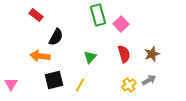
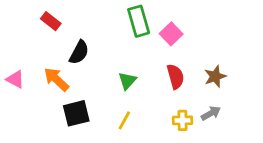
orange arrow: (40, 56) -> (56, 79), turned 36
pink triangle: (11, 84) -> (15, 79), moved, turned -32
yellow line: (80, 85) -> (124, 120), moved
yellow cross: (129, 85) -> (183, 120), turned 32

